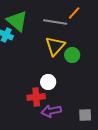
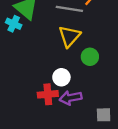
green circle: (72, 55) -> (90, 57), moved
purple arrow: (51, 111) -> (71, 98), moved

